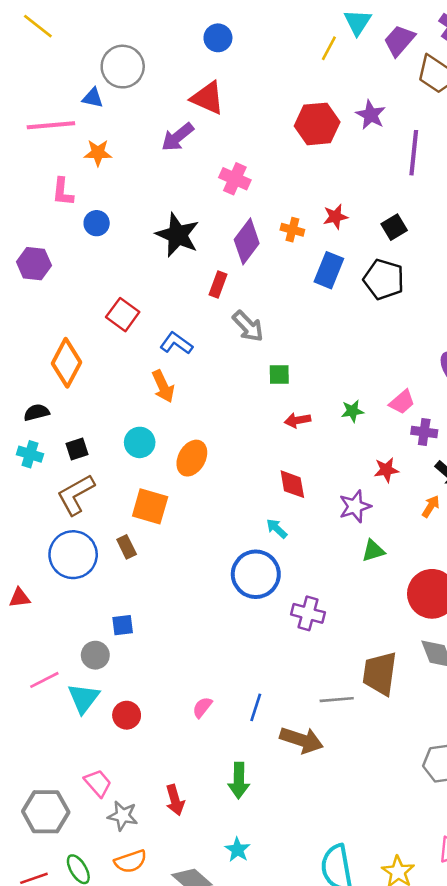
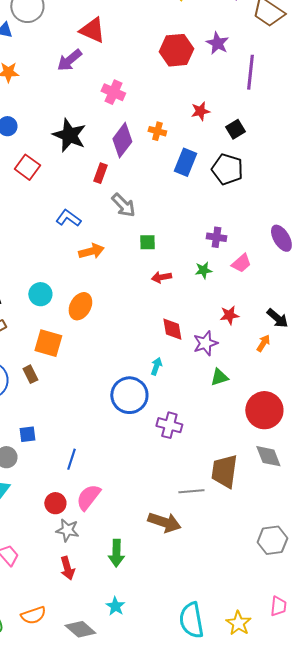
red star: (335, 217) -> (200, 111), moved
red square: (123, 315) -> (27, 167), moved
orange arrow: (163, 386) -> (91, 251), moved, turned -80
purple cross: (424, 432) -> (216, 237), moved
red diamond: (292, 484) -> (172, 329), moved
cyan arrow: (277, 529) -> (156, 366), moved, turned 66
pink semicircle: (202, 707) -> (88, 497), size x1.6
blue line: (256, 707) -> (71, 459), moved
red circle: (127, 715) -> (55, 503), moved
gray star: (123, 816) -> (67, 530), moved

